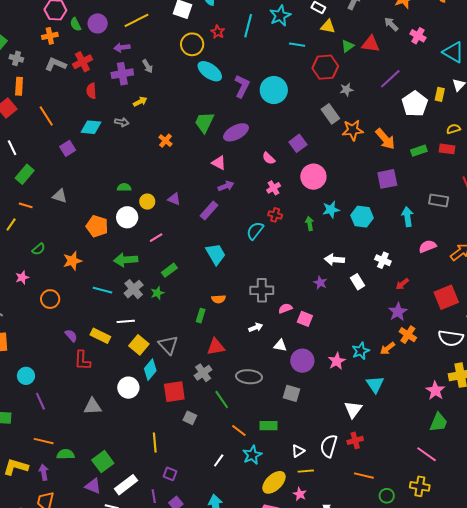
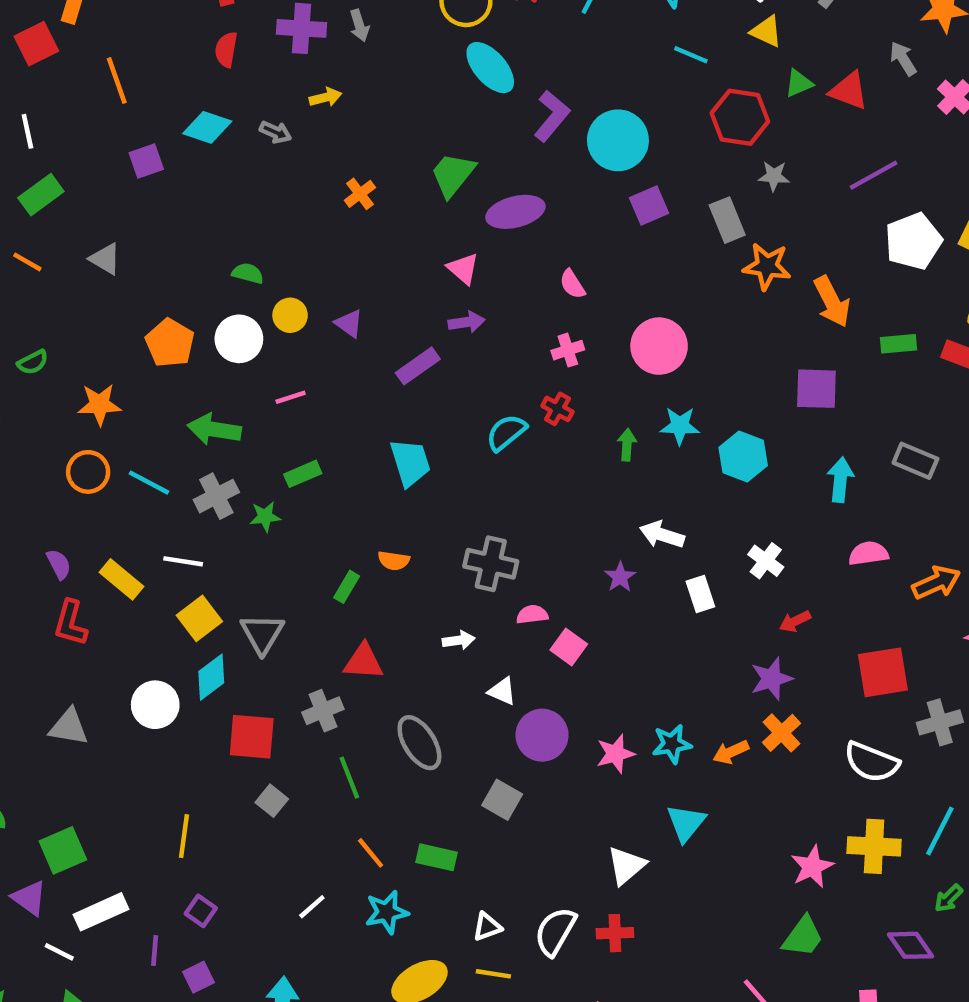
purple square: (298, 143) -> (649, 206), moved
orange circle: (50, 299) -> (88, 472), moved
gray ellipse: (249, 377) -> (419, 743), turned 40

